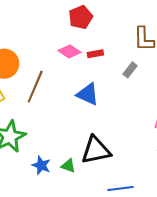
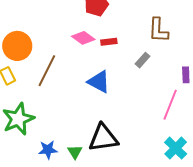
blue star: (41, 165) -> (48, 150), turned -30
green triangle: (68, 166) -> (75, 152), turned 35

